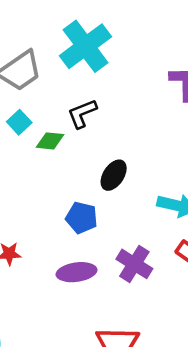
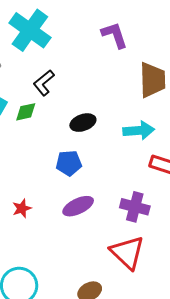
black ellipse: (114, 175) -> (83, 123), turned 55
purple cross: (134, 264) -> (135, 207), moved

